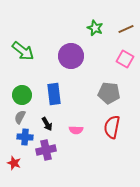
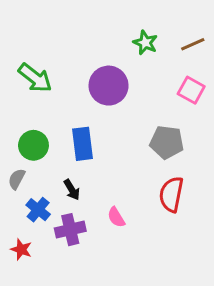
gray semicircle: (20, 117) -> (17, 179), moved
pink semicircle: (76, 130) -> (116, 217), moved, turned 56
blue cross: (25, 137) -> (38, 210), turned 35

